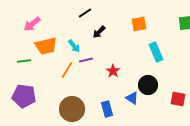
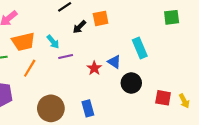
orange square: (139, 24) -> (101, 18), moved
orange line: (67, 70) -> (30, 68), moved
blue triangle: (132, 98) -> (114, 62), moved

